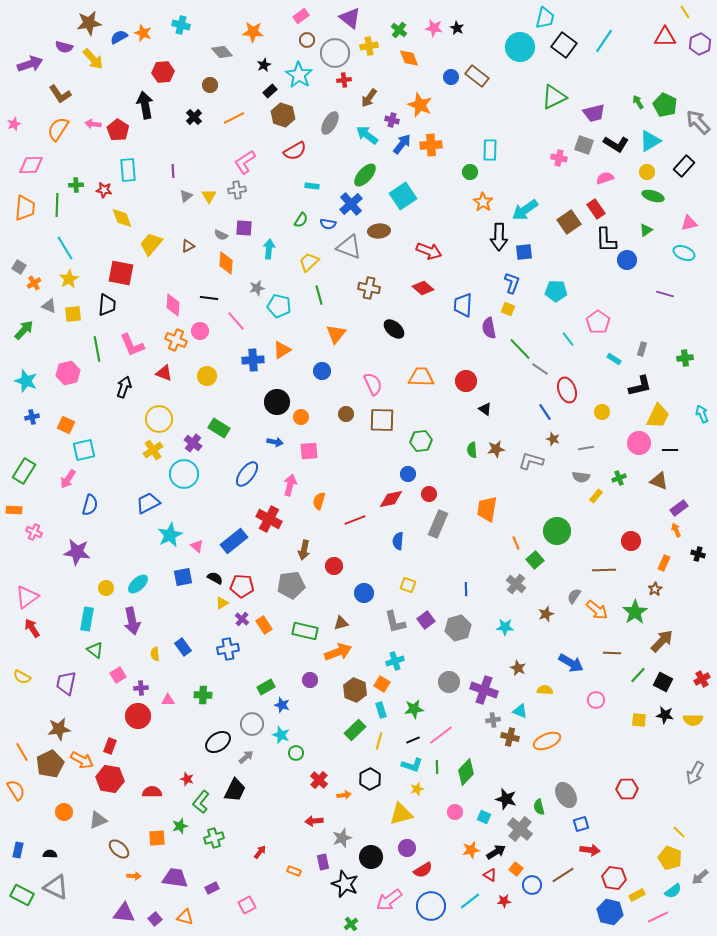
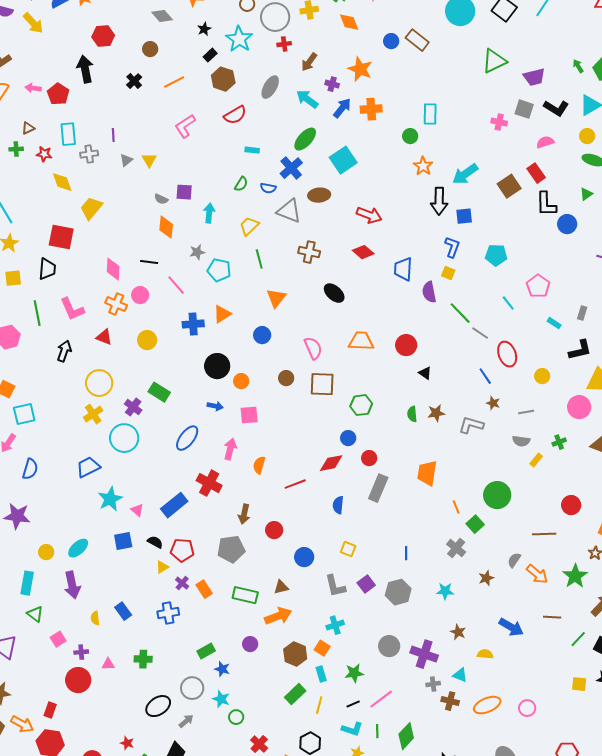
gray cross: (237, 190) -> (89, 154), moved
brown triangle: (188, 246) -> (28, 128), moved
pink circle: (596, 700) -> (527, 708), moved

